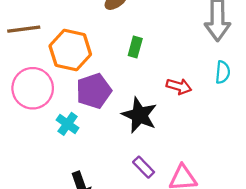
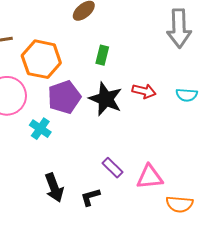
cyan semicircle: (223, 72) -> (187, 95), moved, turned 90
black star: (139, 115) -> (106, 99), moved

